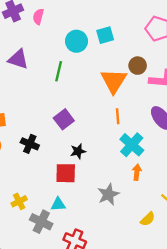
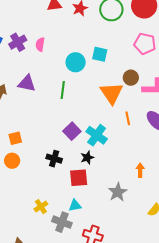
cyan square: (105, 35) -> (100, 54), turned 35
orange line: (118, 116) -> (128, 118), moved
black cross: (30, 144) -> (54, 159), moved
cyan cross: (132, 145) -> (97, 135), moved

